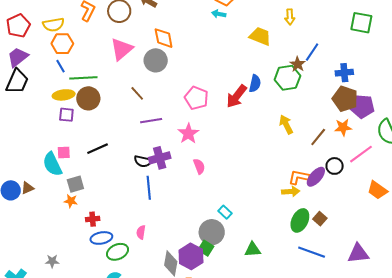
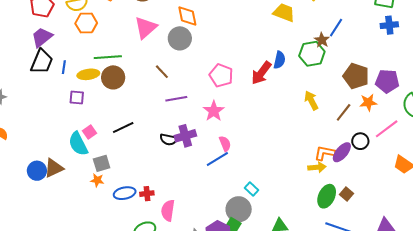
blue line: (60, 66) -> (64, 67), moved, turned 40
blue cross: (344, 73) -> (389, 25), moved
brown pentagon: (345, 99) -> (356, 76), moved
purple square: (66, 115) -> (77, 97), moved
pink square: (64, 152) -> (89, 132), turned -32
brown triangle: (28, 188) -> (54, 168), size x1.5
blue line: (149, 188) -> (217, 159), moved, turned 65
red cross: (93, 219) -> (147, 194), moved
pink semicircle: (141, 232) -> (168, 210), size x1.5
blue ellipse: (101, 238) -> (125, 193), moved

